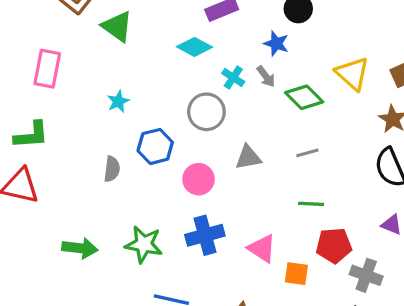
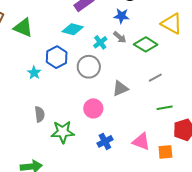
cyan cross: (233, 78) -> (100, 42), turned 32
blue hexagon: (155, 146) -> (57, 57), moved
blue cross: (205, 235) -> (105, 141), size x0.7
green star: (144, 244) -> (63, 132), moved

